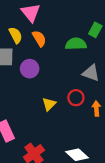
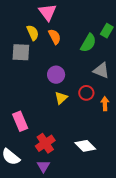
green semicircle: (76, 44) -> (88, 43), turned 120
purple circle: (30, 69) -> (56, 75), moved

